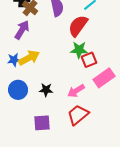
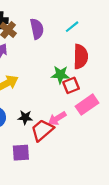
red semicircle: (78, 26) -> (81, 57), moved, turned 145
red trapezoid: (78, 115) -> (42, 130), moved

